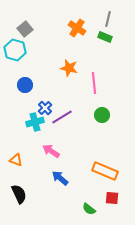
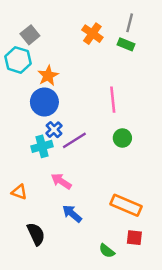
orange star: (69, 68) -> (48, 76), moved, turned 30
blue circle: (25, 85) -> (44, 102), moved, size x1.5
black semicircle: (19, 194) -> (36, 234), moved

